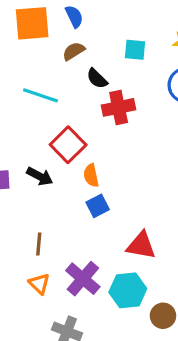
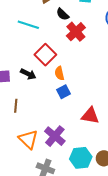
red cross: (119, 107) -> (76, 32), turned -30
brown line: (39, 244) -> (16, 106), moved
orange triangle: (39, 284) -> (28, 139), size x1.5
cyan hexagon: (128, 290) -> (81, 158), moved

